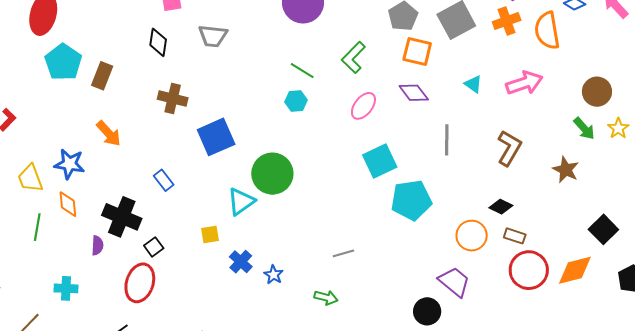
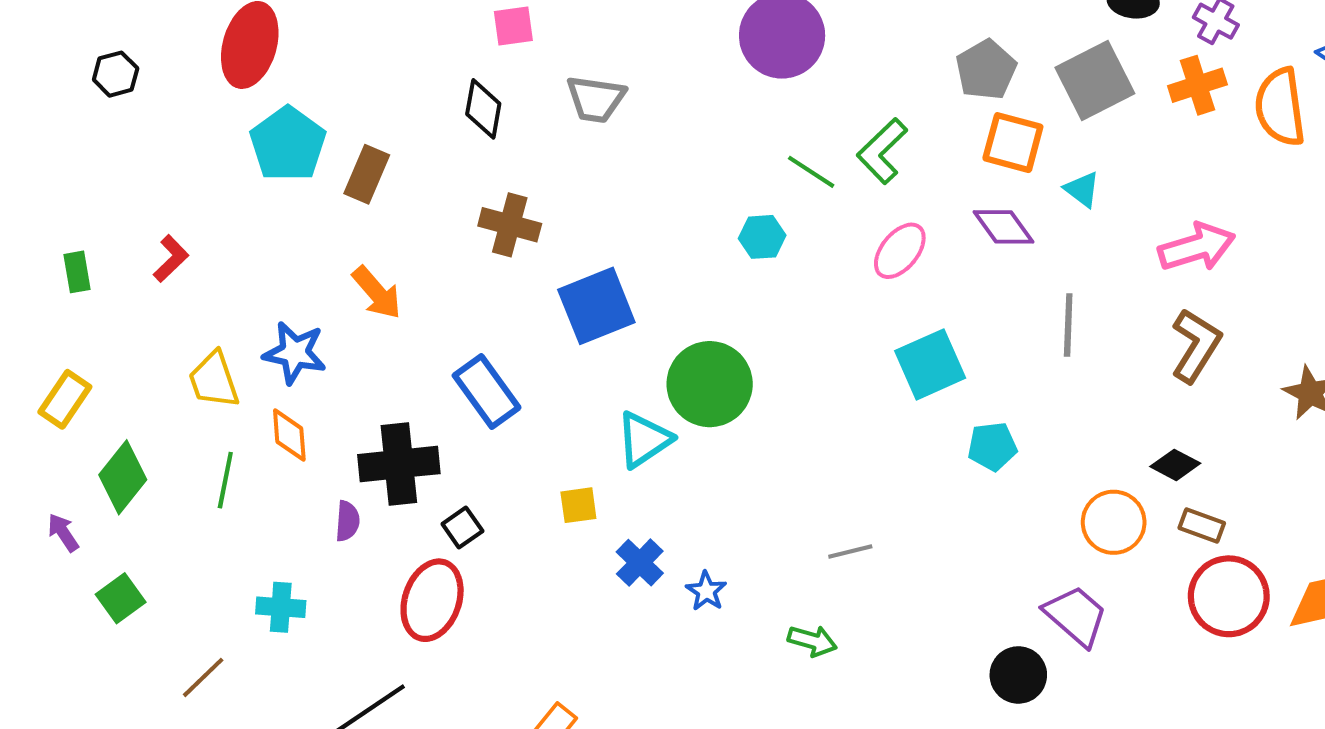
green line: (302, 71) -> (811, 172), moved
pink arrow: (524, 83) -> (1197, 247), moved
cyan triangle: (473, 84) -> (1082, 189), moved
blue rectangle: (164, 180) -> (487, 391), size x1.6
cyan pentagon: (411, 200) -> (992, 446), size x0.6
black cross: (122, 217) -> (399, 464), turned -30

